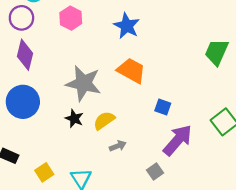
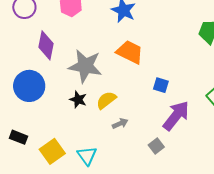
purple diamond: (25, 55) -> (46, 45), moved
yellow square: (44, 172) -> (52, 151), size x1.4

